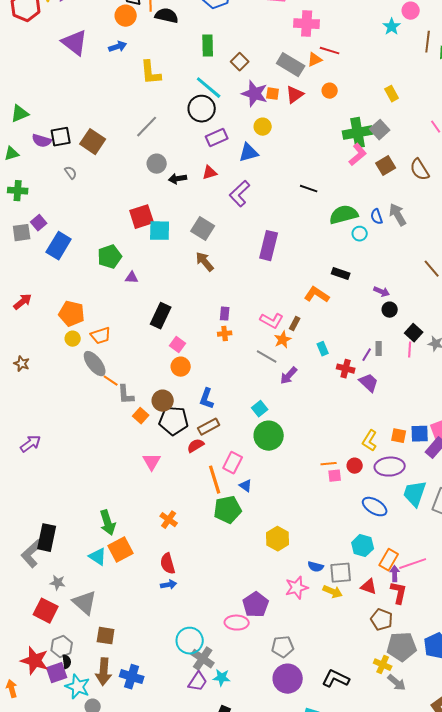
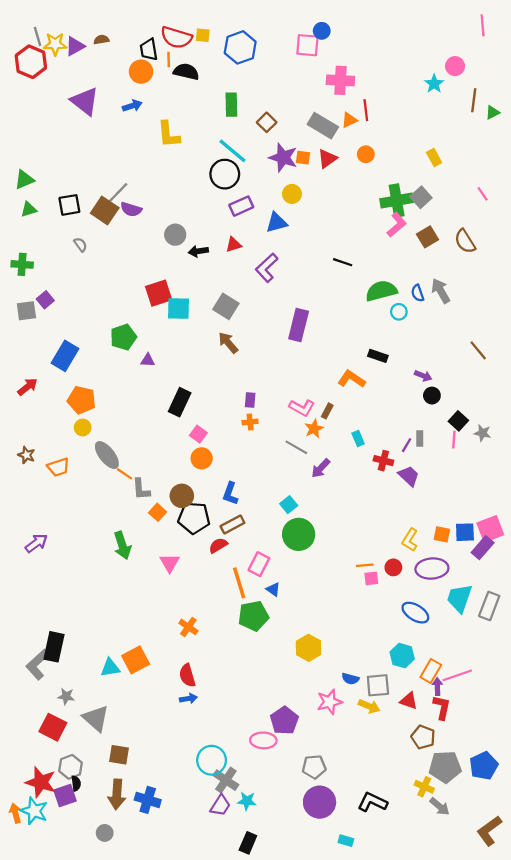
red line: (330, 51) -> (366, 110), turned 66
gray line: (147, 127) -> (117, 194), moved
purple semicircle: (42, 141) -> (131, 209), moved
green triangle: (12, 154) -> (29, 209), moved
blue rectangle: (59, 246) -> (65, 356), moved
orange trapezoid: (101, 336) -> (58, 467), moved
green arrow: (108, 523) -> (122, 545), moved
cyan triangle: (98, 557) -> (110, 668), turned -42
cyan star: (78, 687) -> (34, 811), moved

